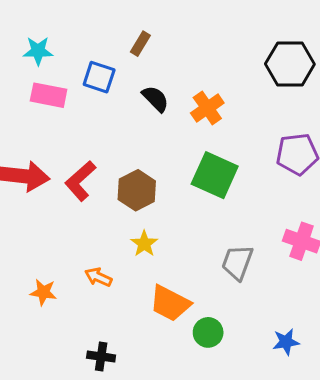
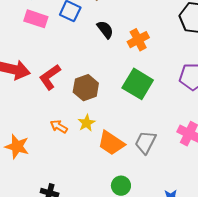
orange arrow: (98, 277) -> (59, 127), moved
orange star: (43, 292) -> (17, 146), size x1.4
orange trapezoid: (170, 303) -> (111, 143), moved

